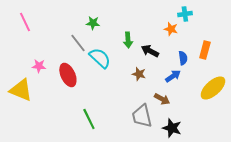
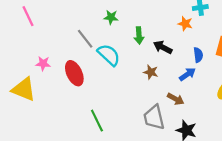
green star: (93, 23) -> (111, 17), moved

